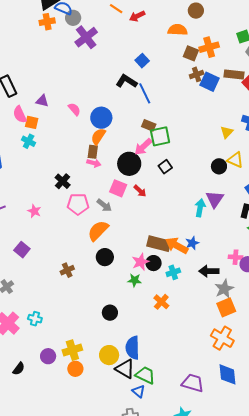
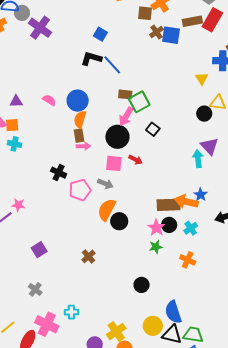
pink star: (34, 211) -> (18, 205), moved
purple square: (22, 250) -> (39, 250), turned 35
black circle: (105, 257) -> (119, 221), moved

